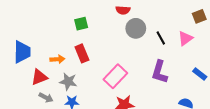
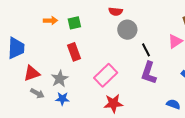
black line: (161, 38) -> (146, 50), moved
orange arrow: (57, 59) -> (50, 21), moved
gray star: (68, 82) -> (60, 79), turned 30

